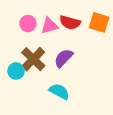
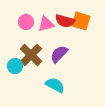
orange square: (99, 22) -> (81, 21), moved

